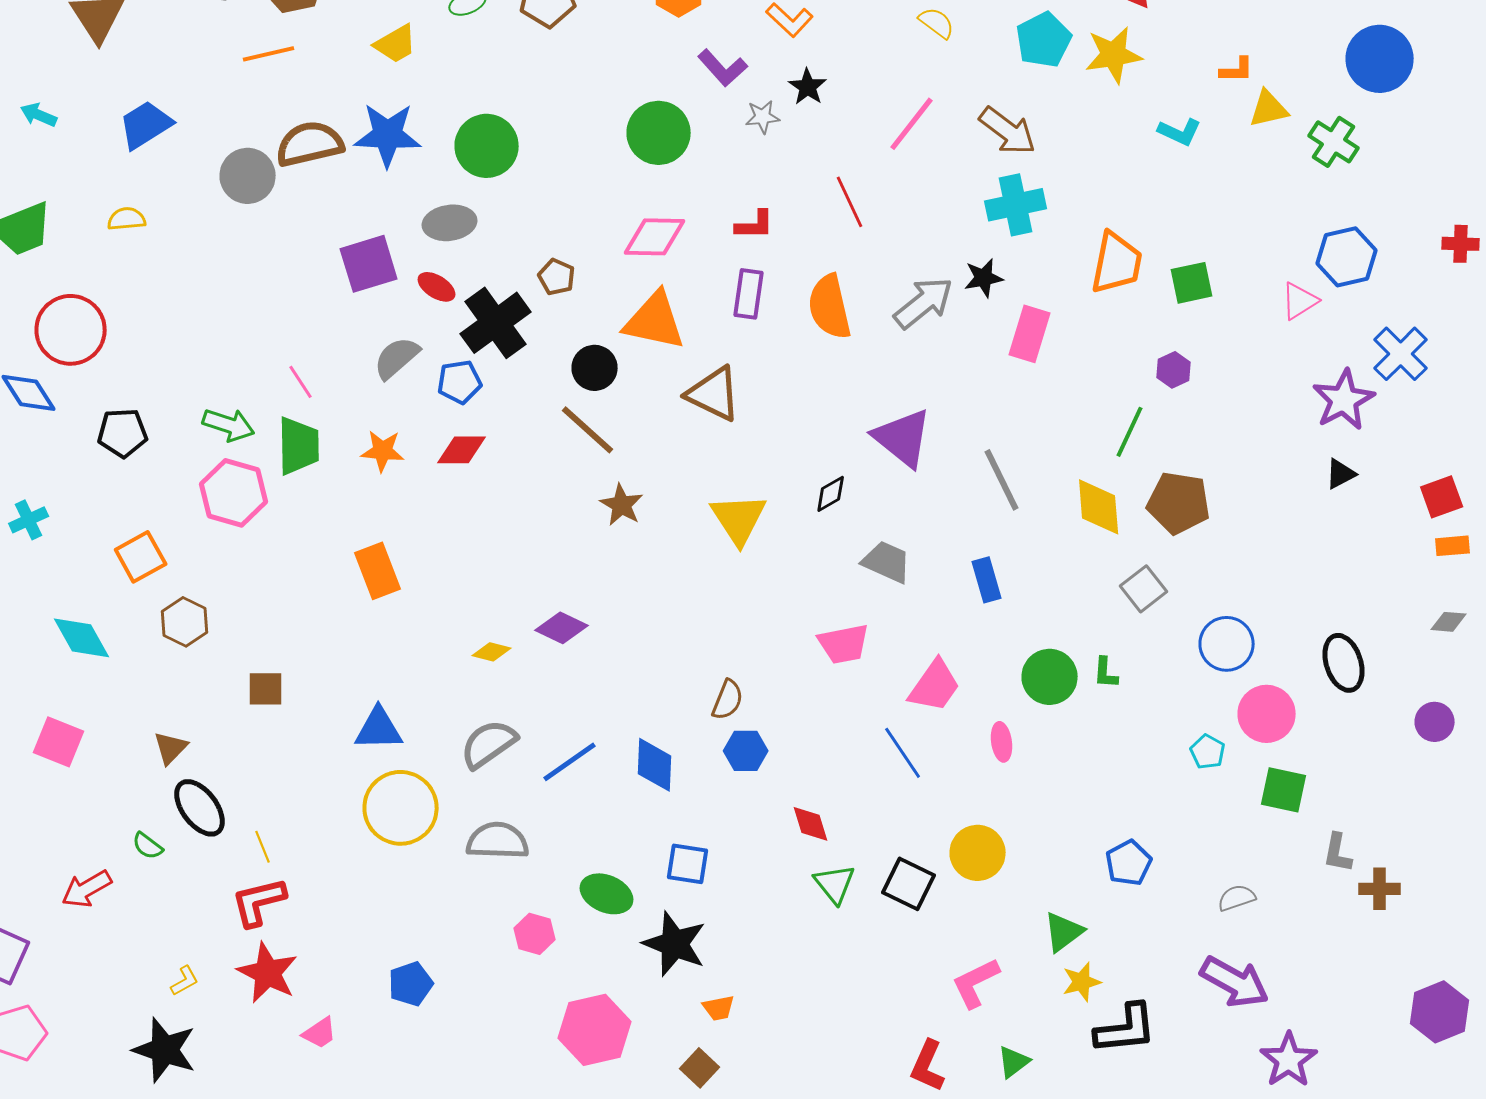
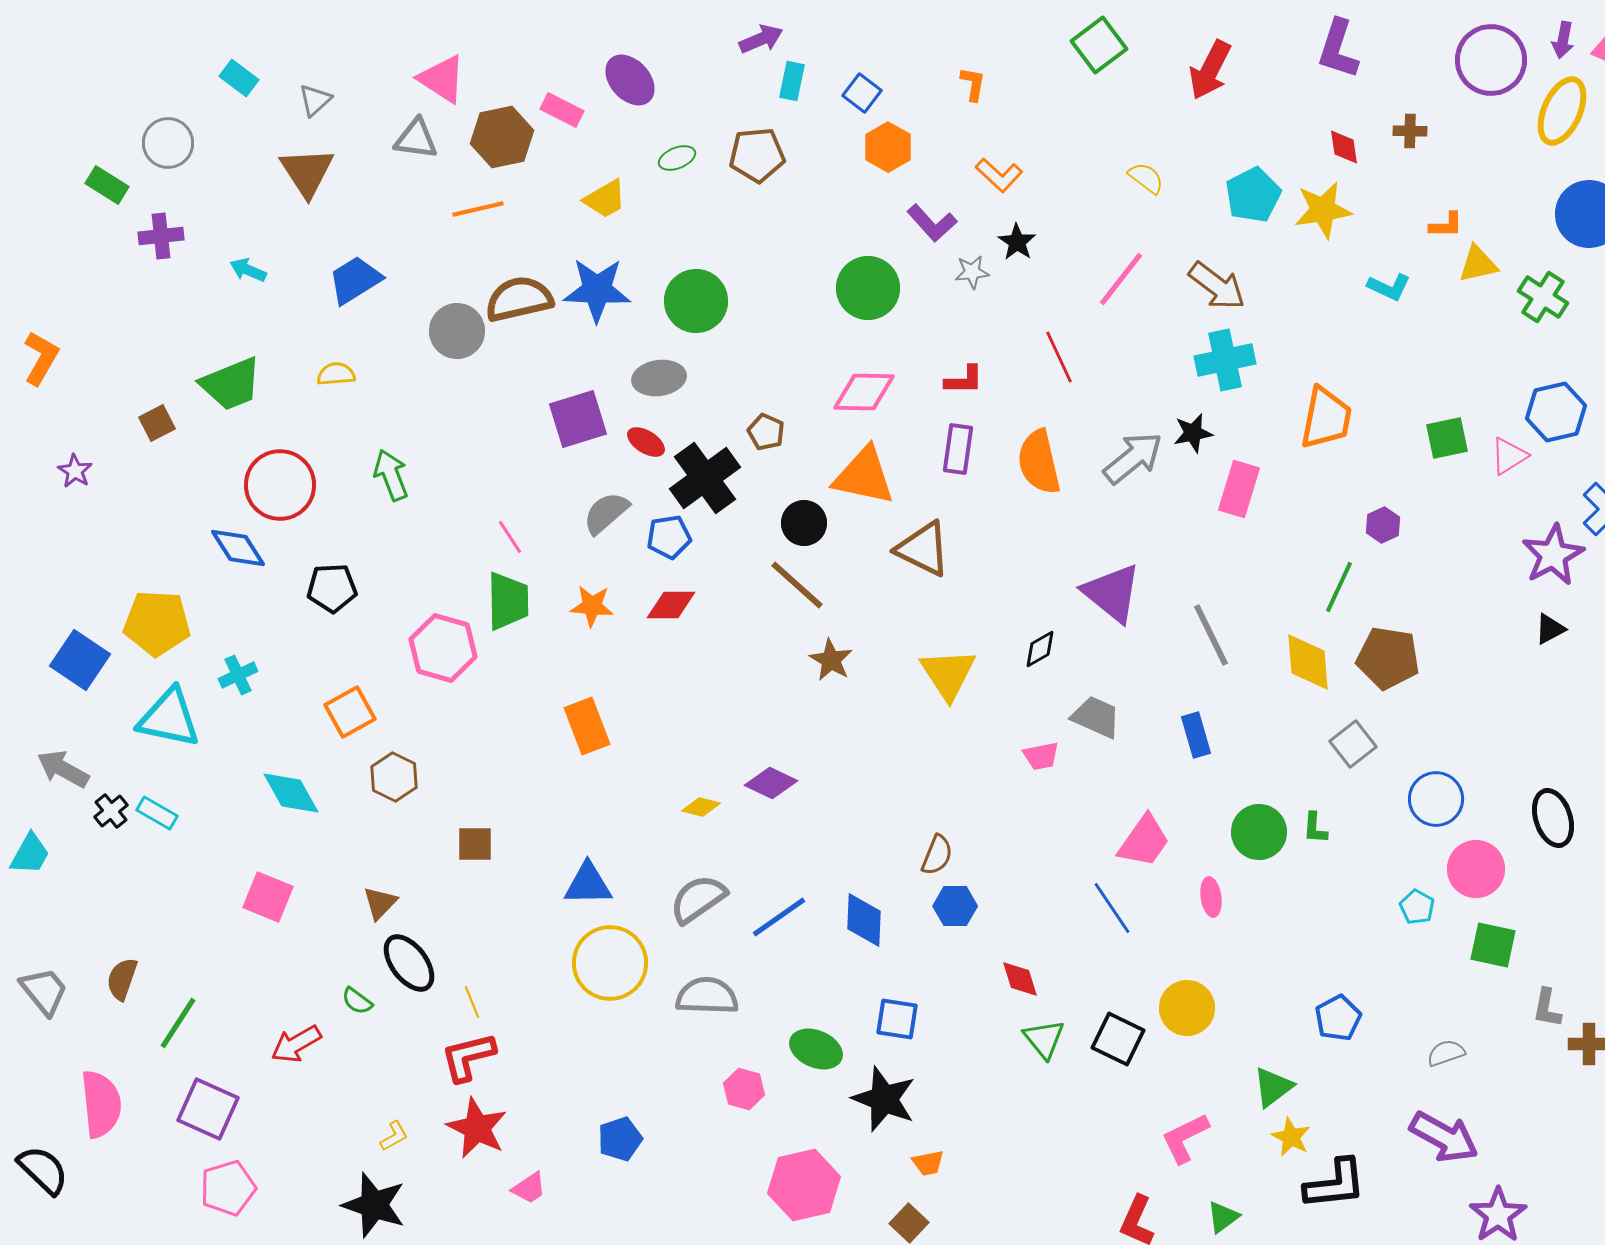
green square: (1192, 283) -> (1447, 438), moved
green arrow: (229, 425) -> (391, 475), moved, turned -129
pink trapezoid: (844, 644) -> (1041, 756), moved, size x0.7
yellow star: (1082, 982) -> (1291, 1137), turned -30

